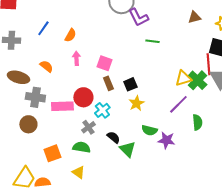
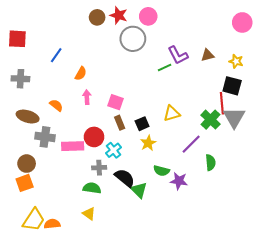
purple L-shape: (138, 17) -> (178, 55), moved
blue line: (43, 28) -> (56, 55), moved
green line: (152, 41) -> (165, 67), moved, turned -32
yellow triangle: (183, 78) -> (172, 113), moved
brown circle: (28, 124) -> (27, 164), moved
gray cross: (88, 127) -> (99, 168), turned 32
black semicircle: (113, 137) -> (125, 178), size x1.5
orange square: (52, 153) -> (25, 183), moved

